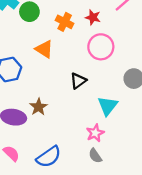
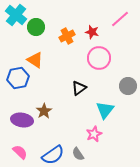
orange cross: (65, 22) -> (67, 36), turned 35
orange triangle: (44, 49) -> (35, 60), moved
gray semicircle: (95, 156) -> (78, 154), moved

